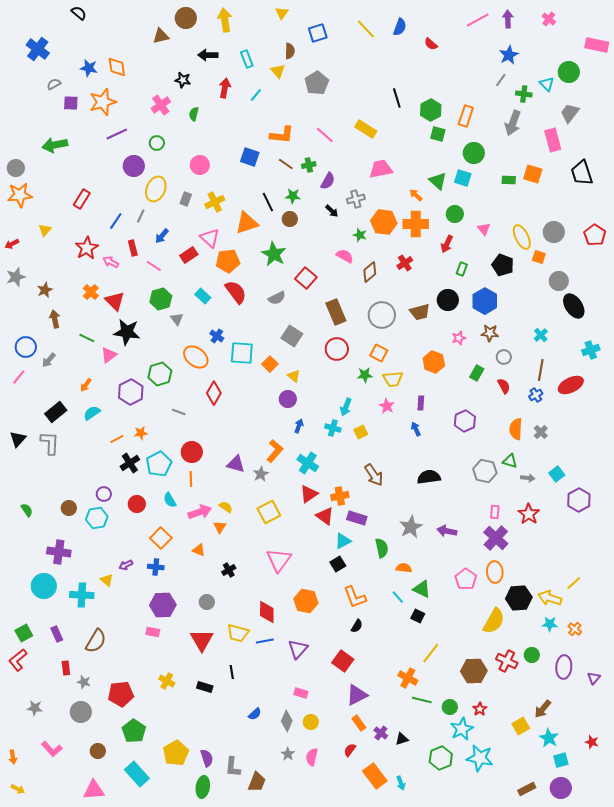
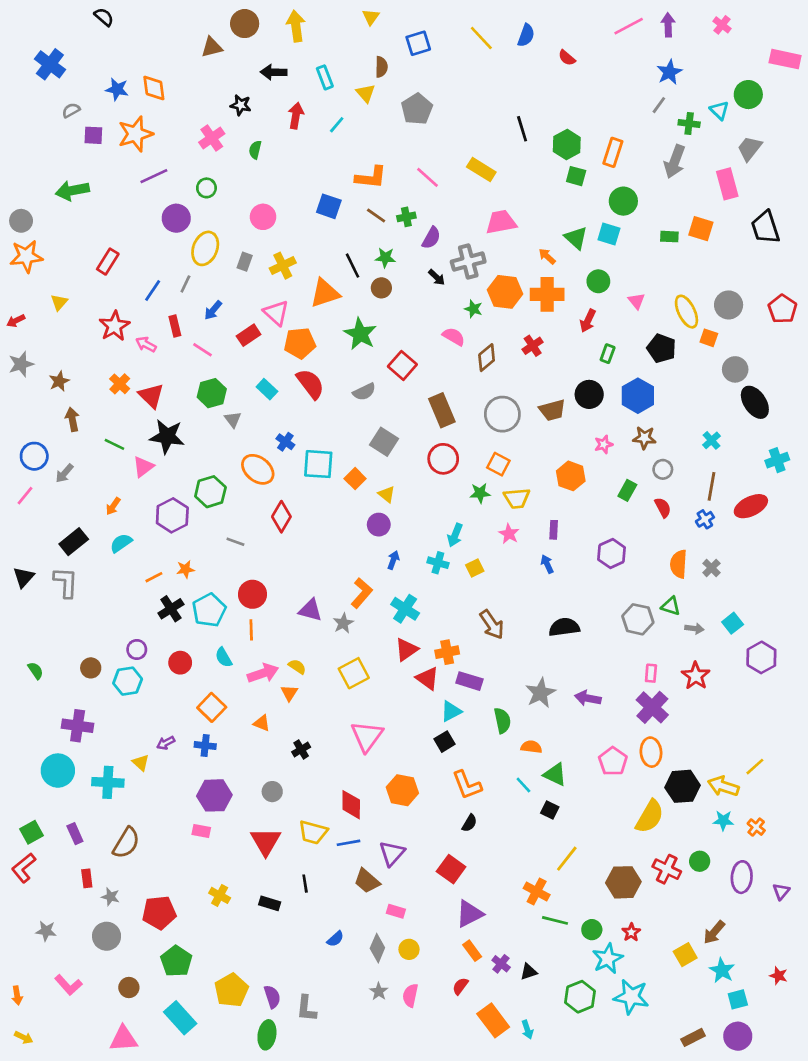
gray cross: (356, 199) -> (468, 262), size x1.4
brown trapezoid: (257, 782) -> (367, 881), moved, turned 110

